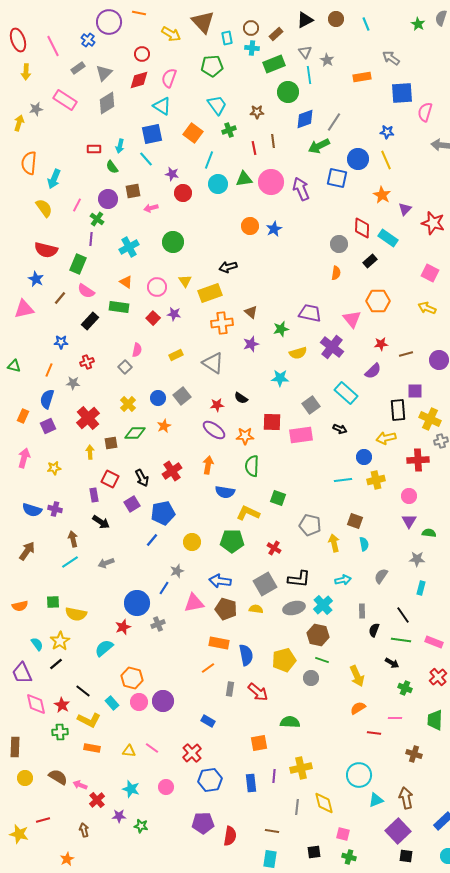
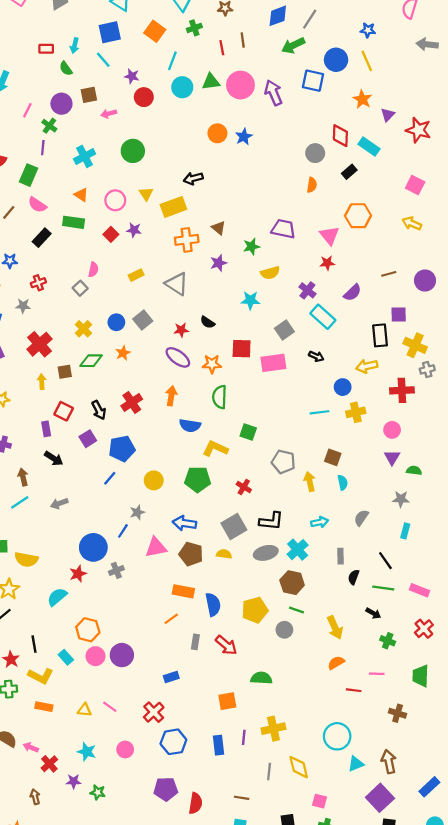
red star: (381, 344) -> (327, 263), moved
purple cross: (332, 347) -> (307, 290), moved, size x0.7
black line: (83, 691) -> (34, 644), turned 42
blue rectangle: (208, 721) -> (171, 677), turned -48

